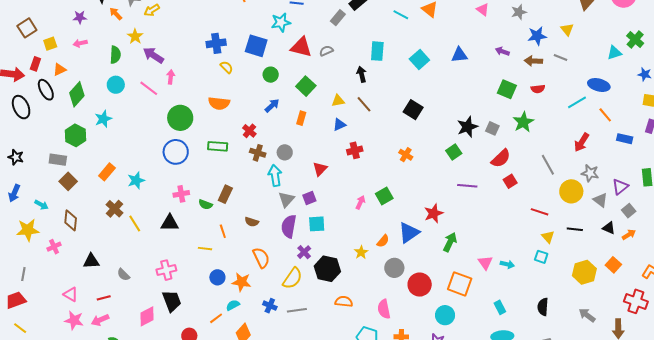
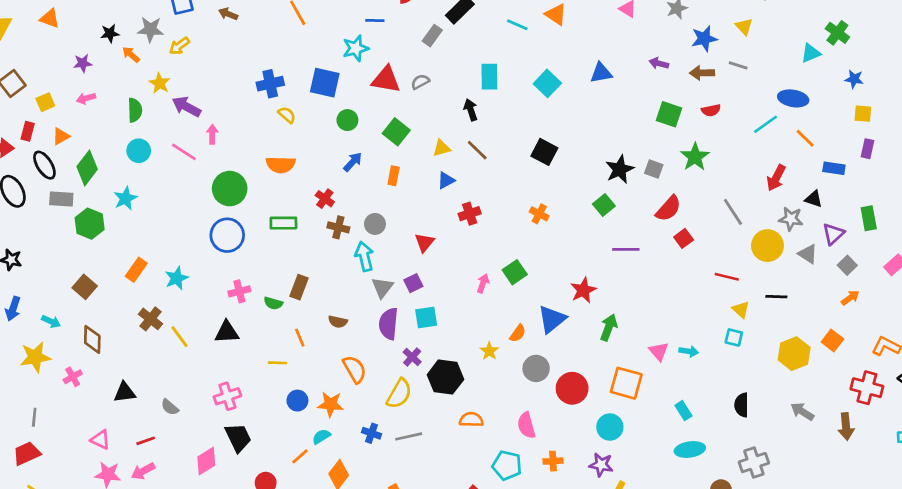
gray rectangle: (58, 160) -> (61, 199), moved
black triangle: (609, 228) -> (814, 199), moved

